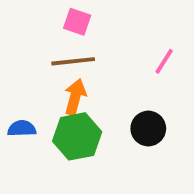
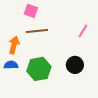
pink square: (77, 22) -> (31, 11), moved
orange arrow: (75, 97) -> (14, 45), moved

